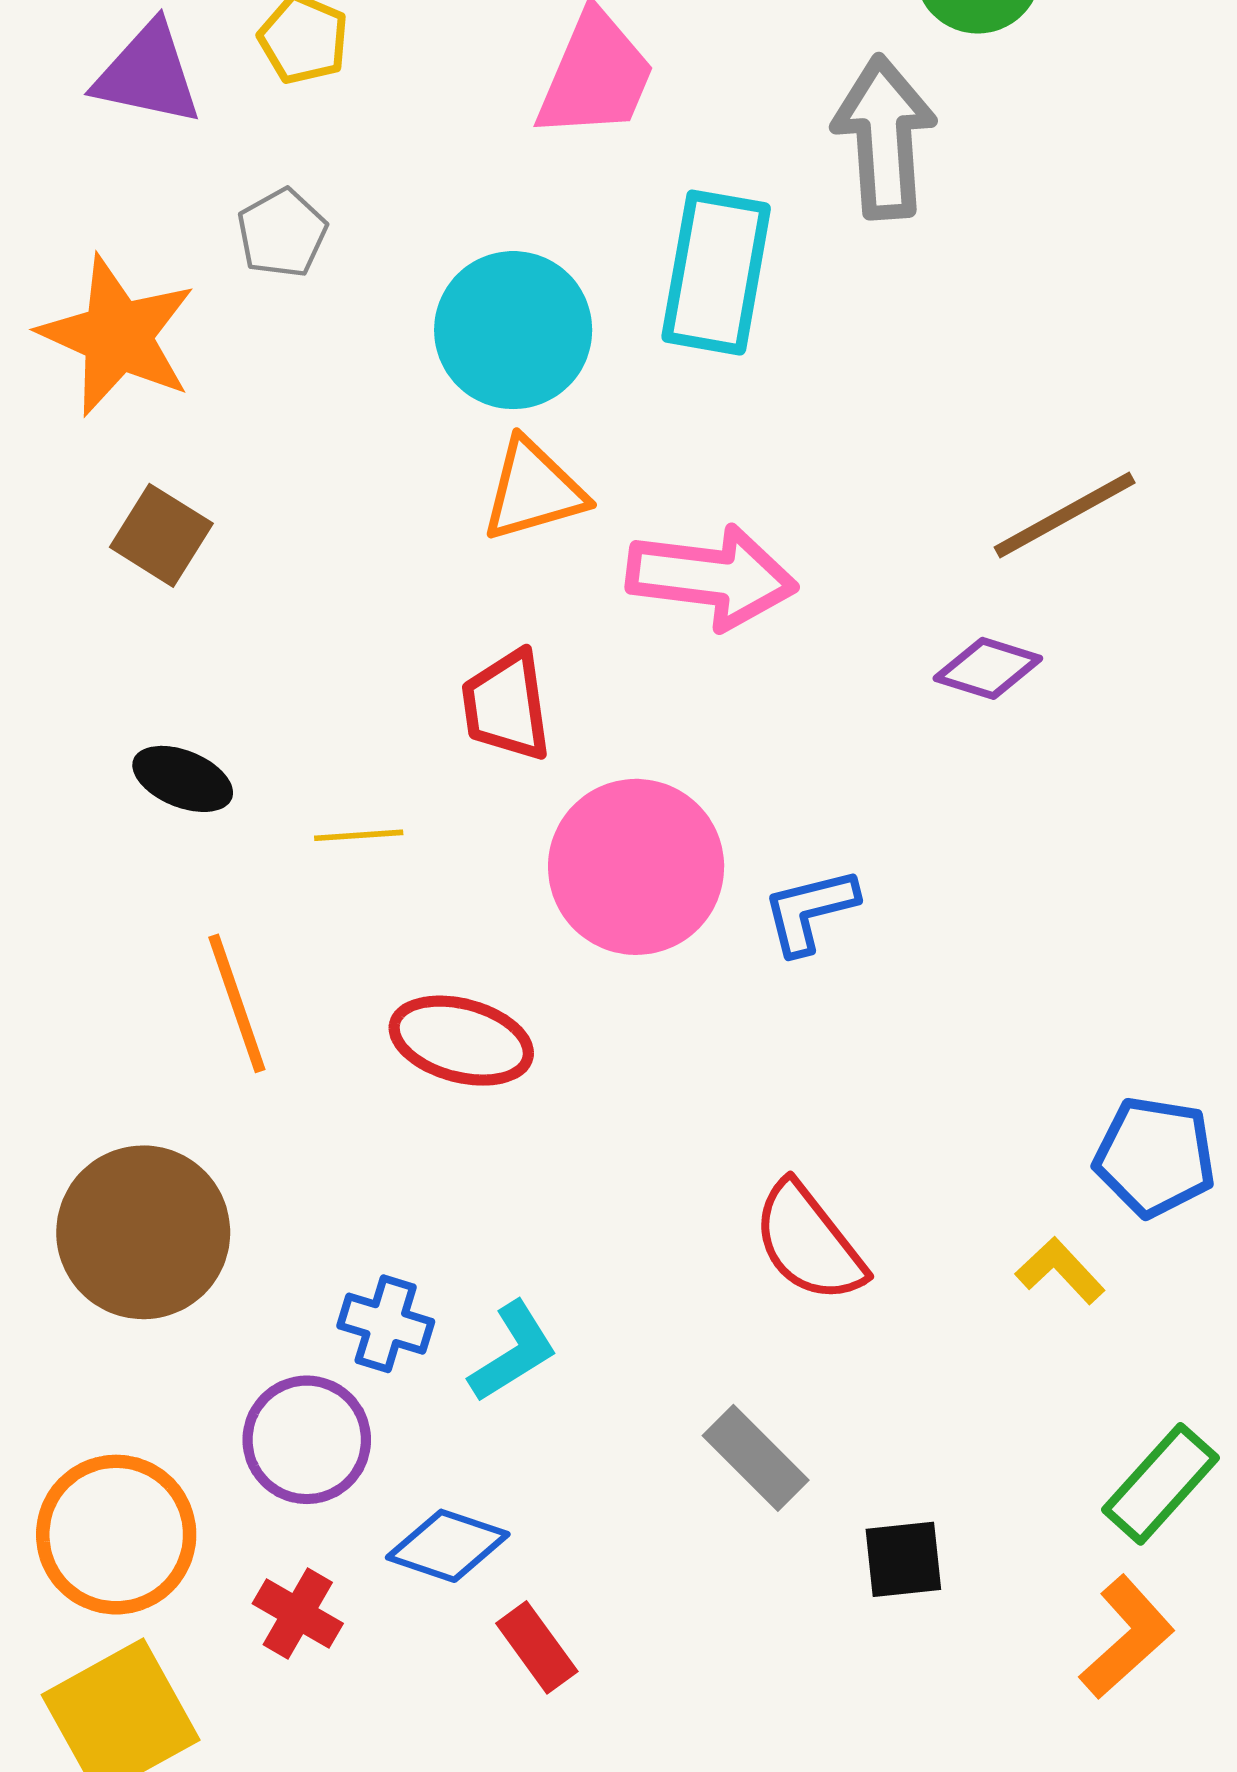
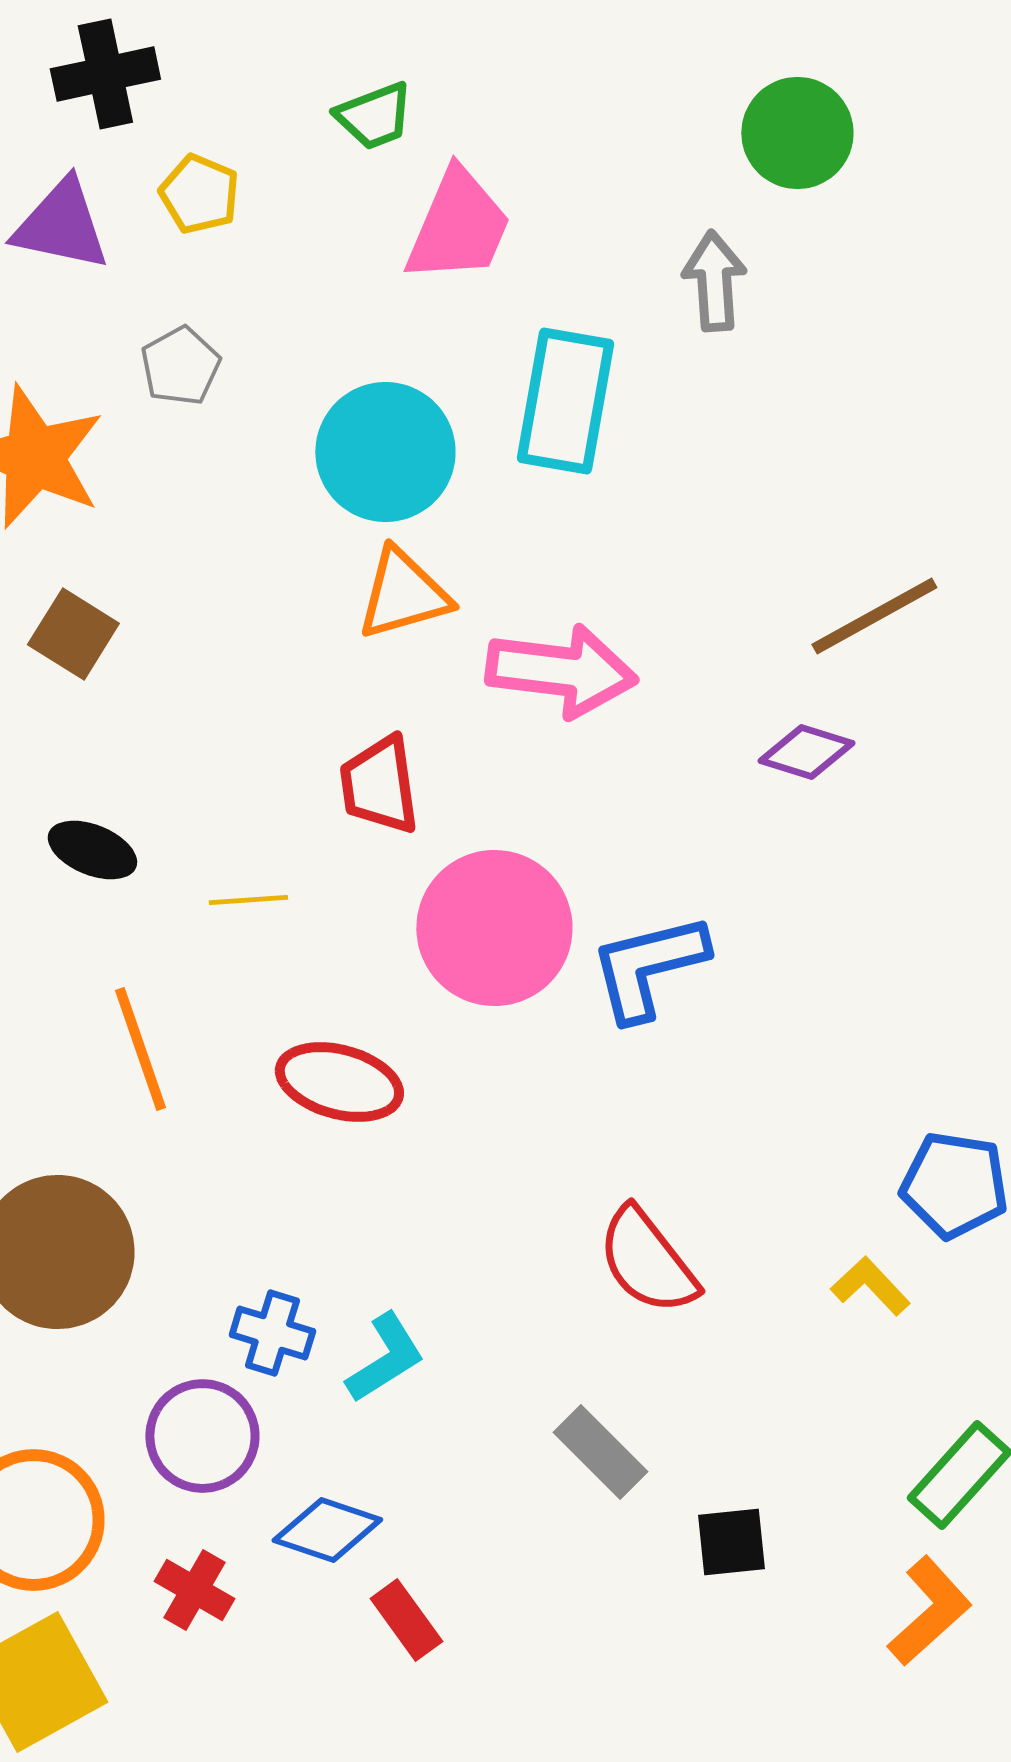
gray arrow: (884, 137) -> (714, 281), size x0.7
blue L-shape: (810, 911) -> (648, 967), size x1.4

